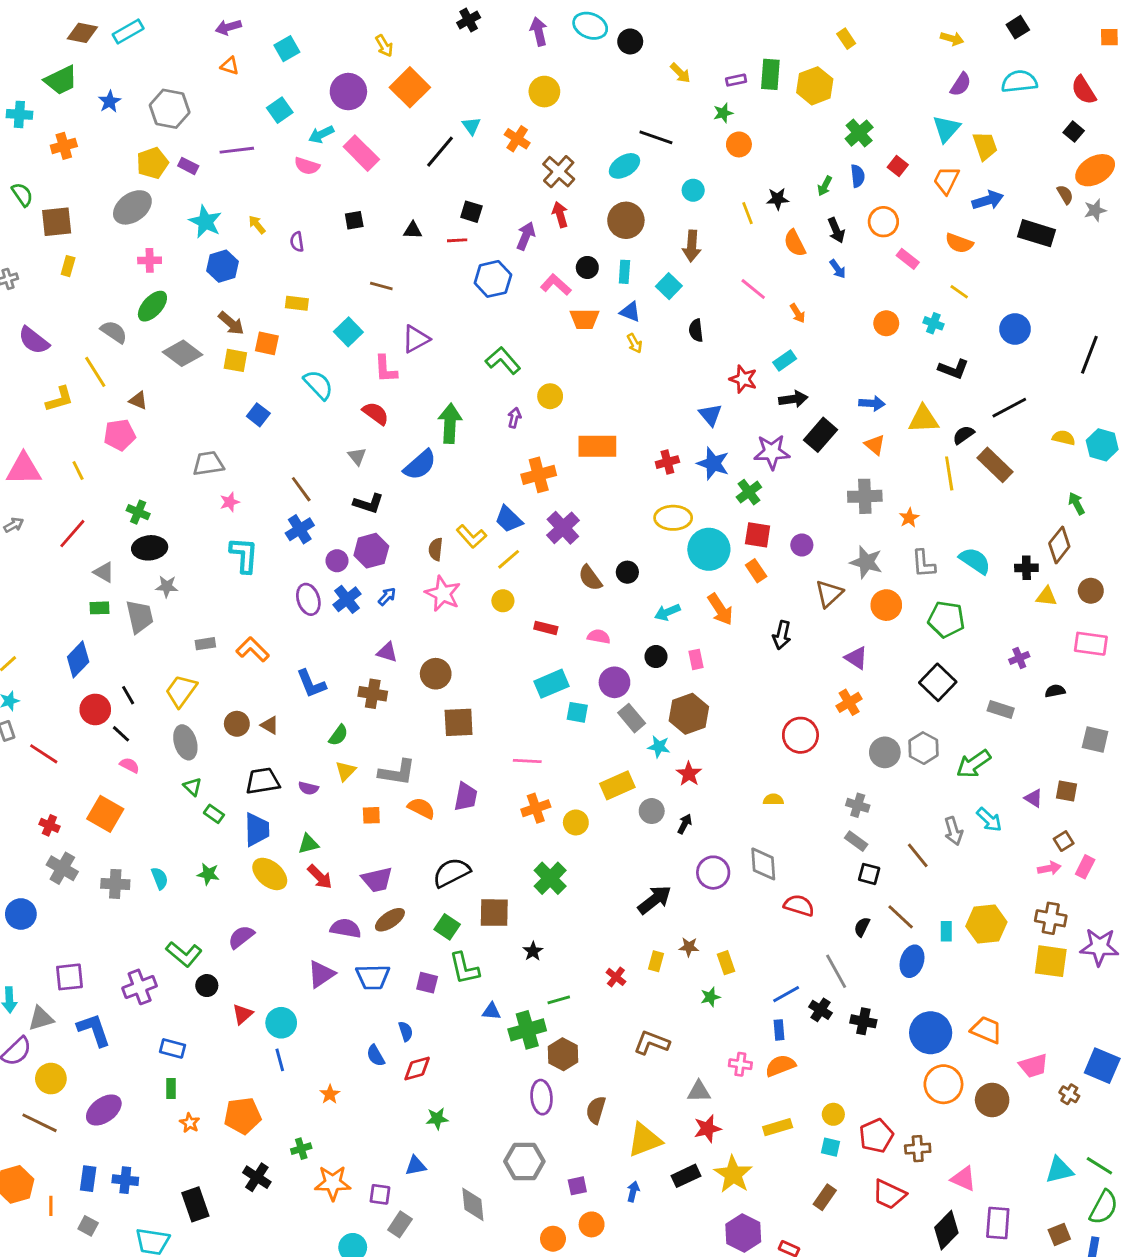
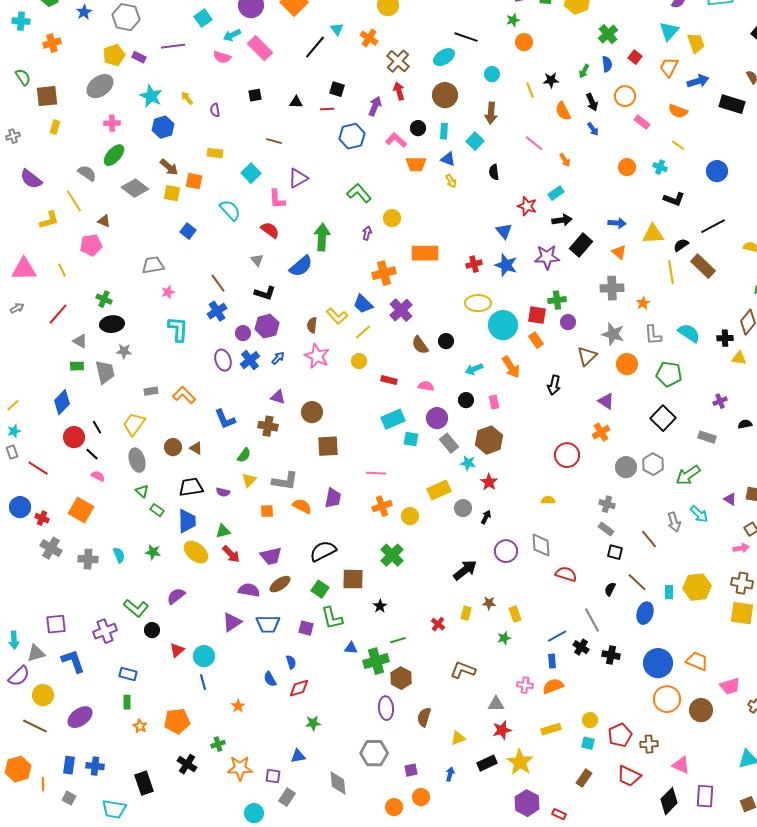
green cross: (749, 492) -> (557, 300), moved, turned 30
blue circle: (21, 914) -> (20, 507), moved
yellow triangle: (645, 1140) -> (458, 738), size x0.6

